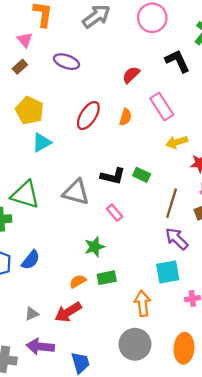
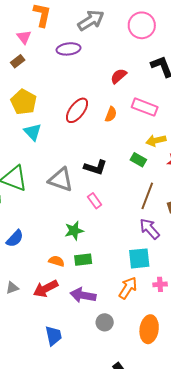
purple ellipse: (66, 62) -> (69, 49), moved, turned -30
pink rectangle: (162, 107) -> (145, 107), turned -40
cyan triangle: (42, 142) -> (33, 132), turned -48
green rectangle: (142, 175) -> (138, 160), moved
orange semicircle: (78, 281) -> (57, 261), turned 42
orange arrow: (143, 303) -> (128, 288), moved, turned 35
gray circle: (135, 344) -> (105, 322), size x0.6
purple arrow: (40, 347) -> (83, 295), moved

